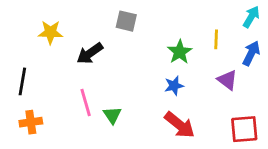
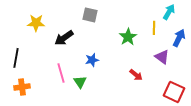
cyan arrow: (251, 17) -> (169, 12), moved
blue star: (174, 86) -> (92, 60), moved
red arrow: (180, 125) -> (136, 75), moved, size x0.6
red square: (244, 129) -> (174, 92), turned 30

